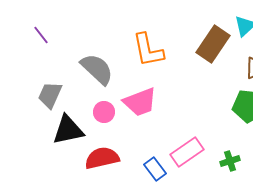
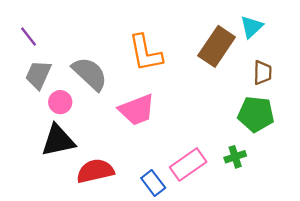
gray trapezoid: (50, 95) -> (38, 75), moved
pink circle: (104, 112) -> (60, 102), moved
green cross: (230, 161) -> (235, 157), moved

